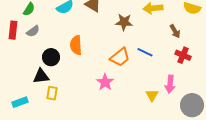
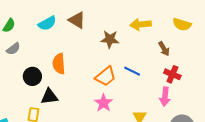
black triangle: (41, 76) -> (49, 97), moved
pink star: (105, 82) -> (103, 103), moved
pink arrow: (170, 84) -> (165, 97), moved

